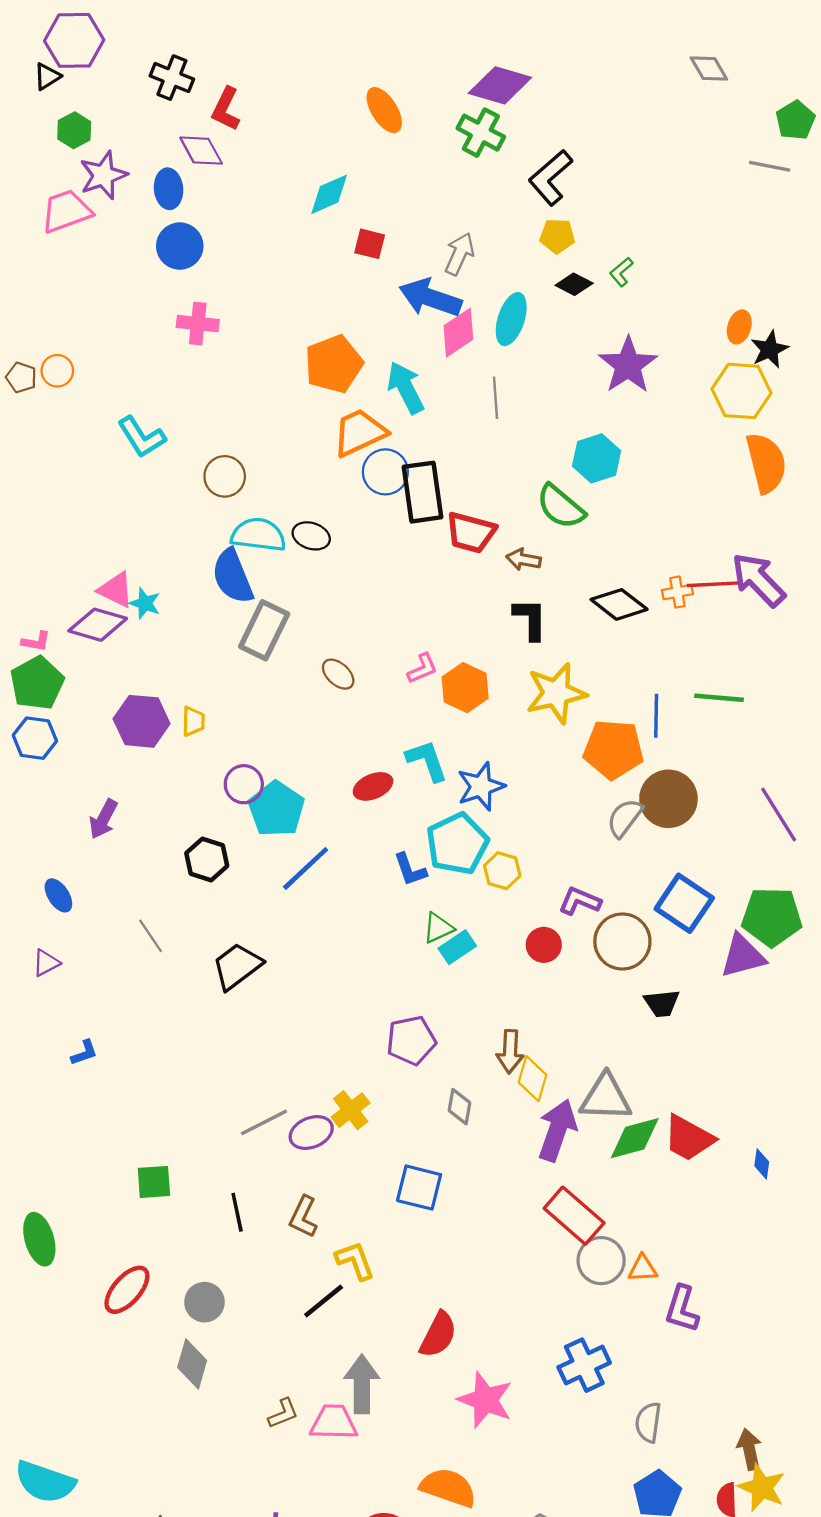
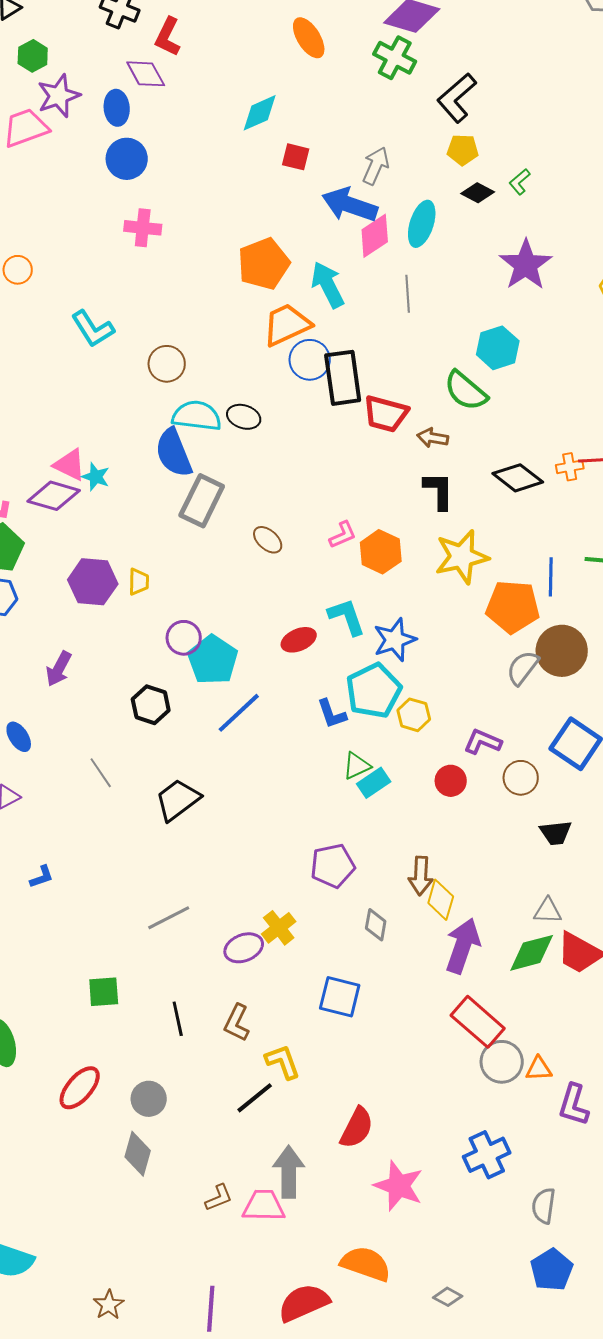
brown circle: (622, 941) -> (521, 778), size x0.7
gray triangle: (606, 1098) -> (548, 911), moved, size x0.6
gray line: (264, 1122) -> (169, 918), moved

